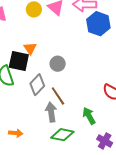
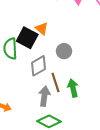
orange triangle: (30, 48) -> (42, 29), turned -32
green arrow: (89, 116) -> (73, 88), moved

